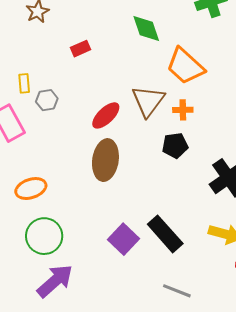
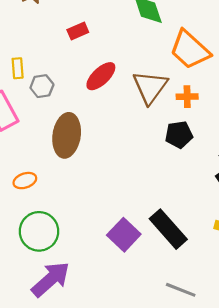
red ellipse: (106, 115) -> (101, 76), moved
brown ellipse: (105, 160) -> (67, 135), moved
orange ellipse: (31, 189) -> (25, 181), size x0.7

